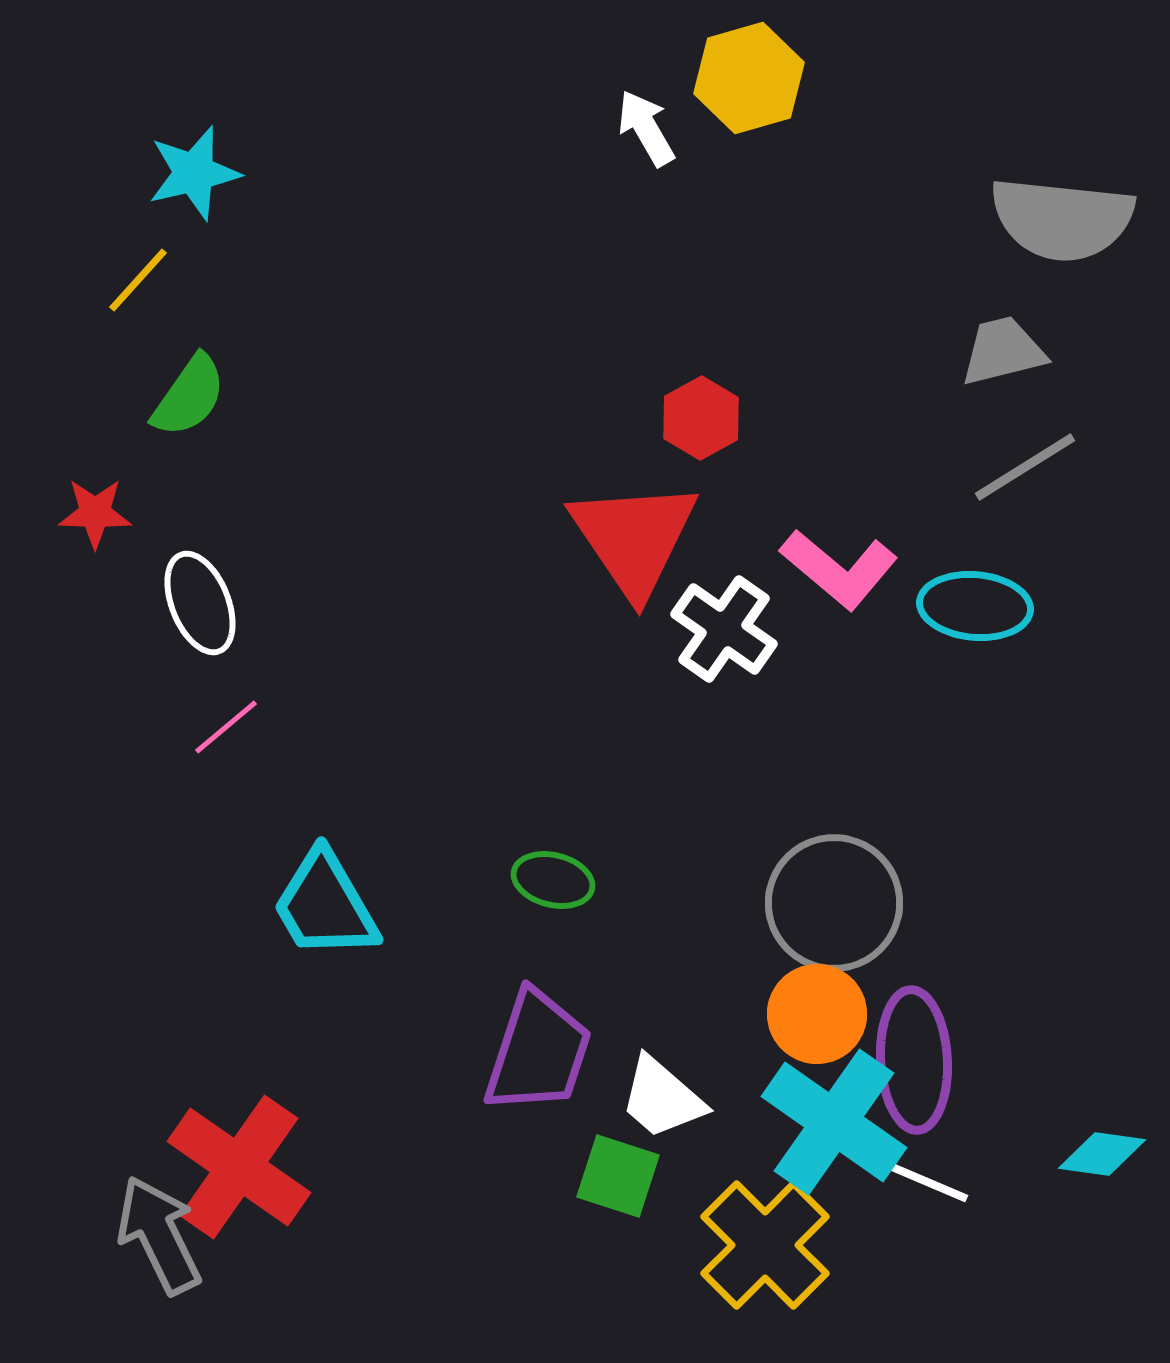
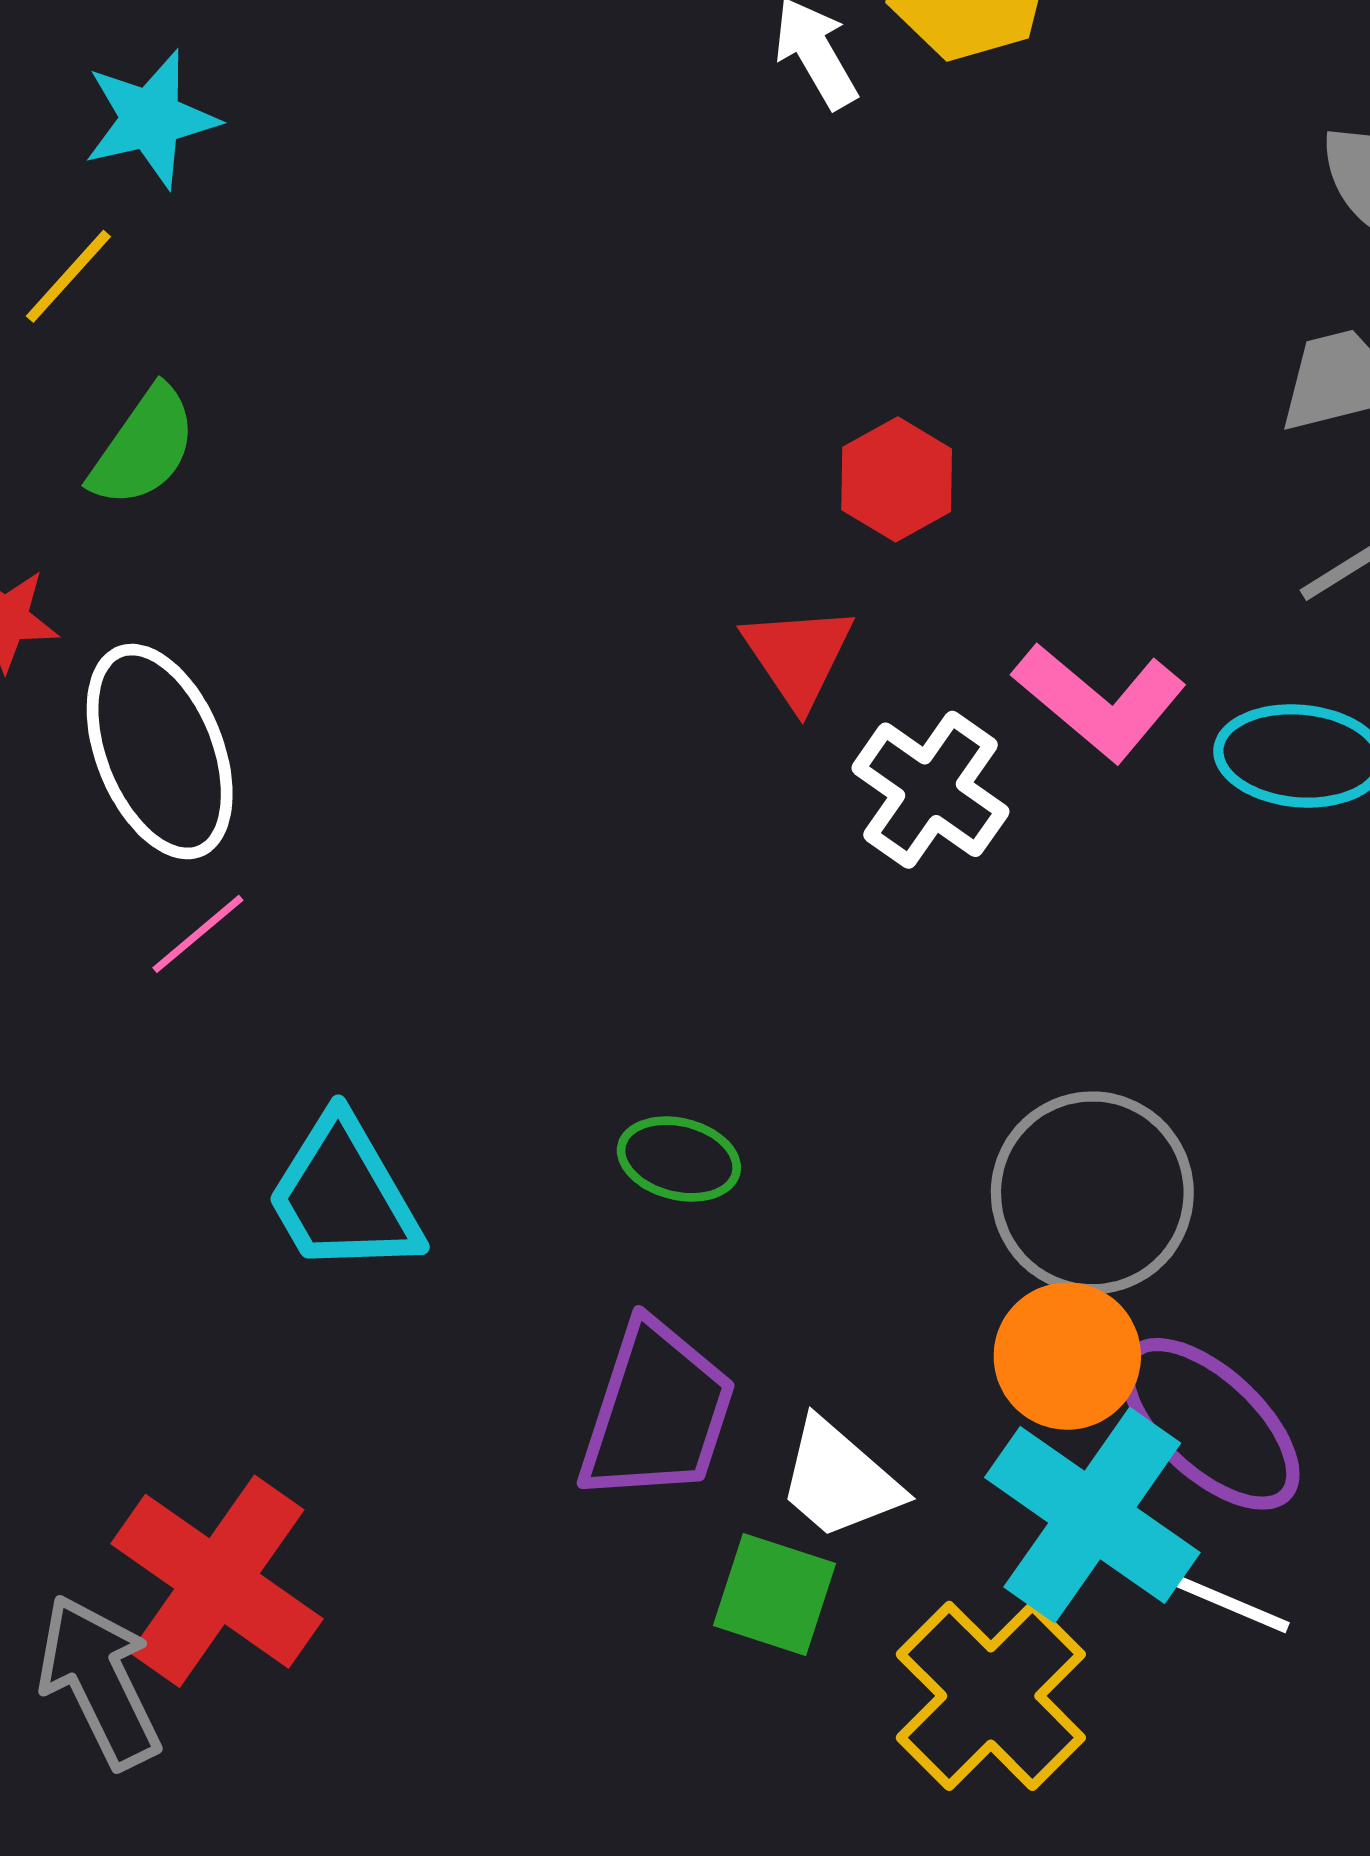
red triangle: (634, 538) -> (798, 656), size x0.6
white ellipse: (200, 603) -> (160, 752), size x1.4
purple ellipse: (914, 1060) -> (1210, 1424), turned -44

